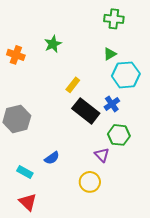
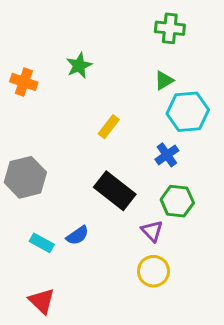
black rectangle: (86, 111) -> (115, 191), moved
cyan rectangle: (25, 172) -> (42, 243), moved
yellow circle: (90, 182) -> (153, 271), moved

